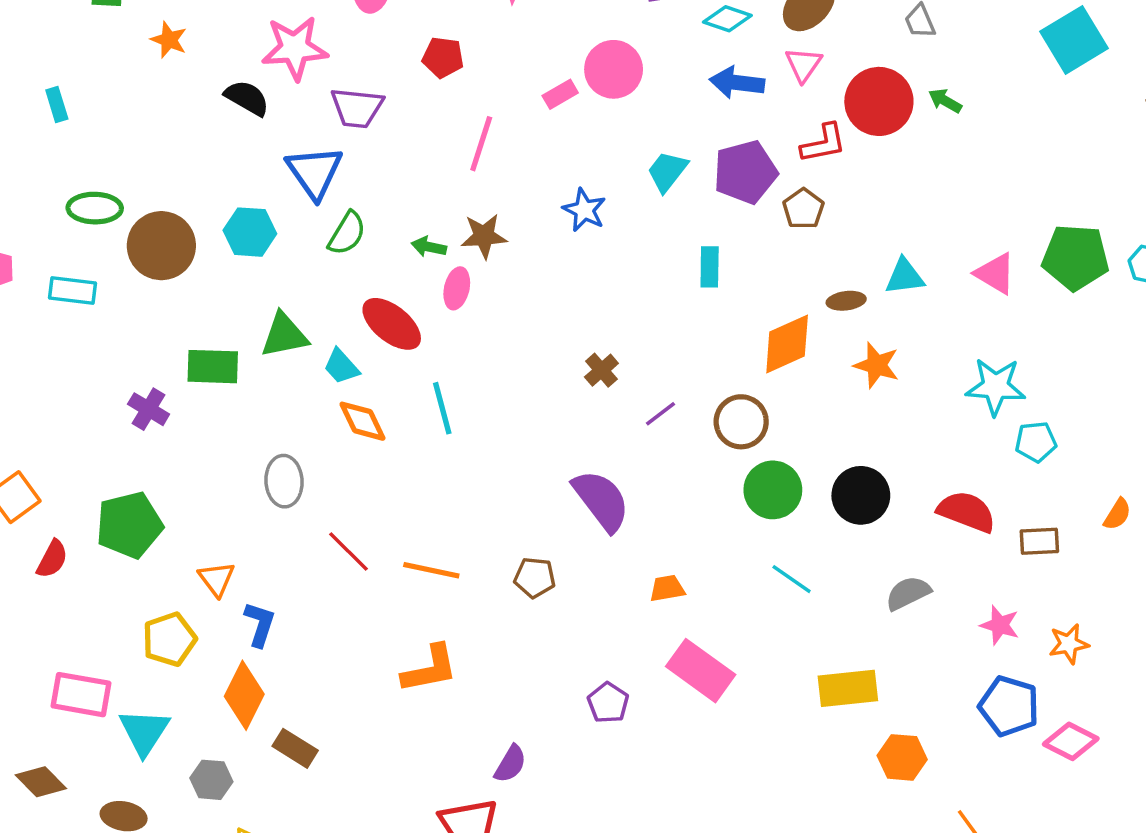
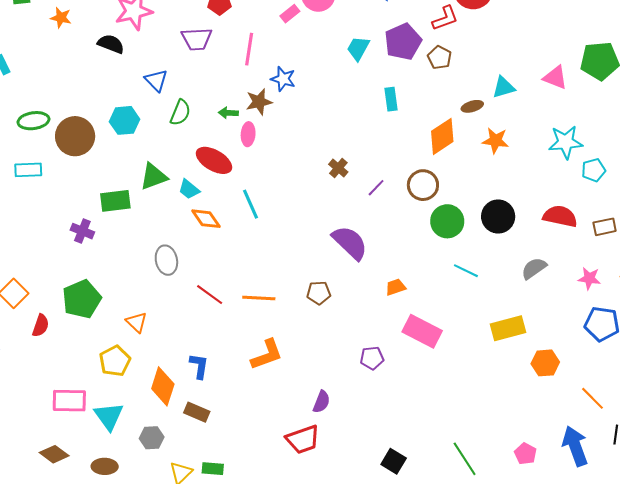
purple trapezoid: (357, 108) -> (197, 39), moved
blue triangle: (314, 172) -> (156, 80), size x0.7
blue star: (584, 210) -> (283, 79), moved
blue L-shape: (260, 624) -> (199, 366), moved
purple pentagon: (608, 703) -> (372, 358), turned -30

